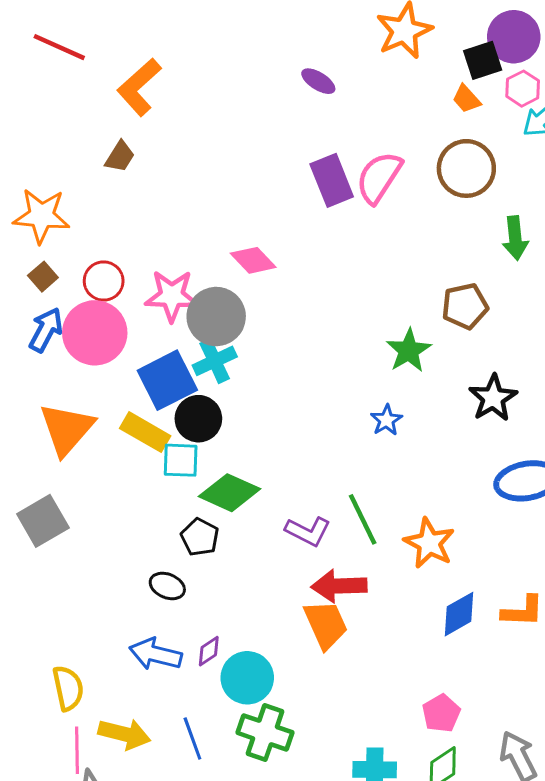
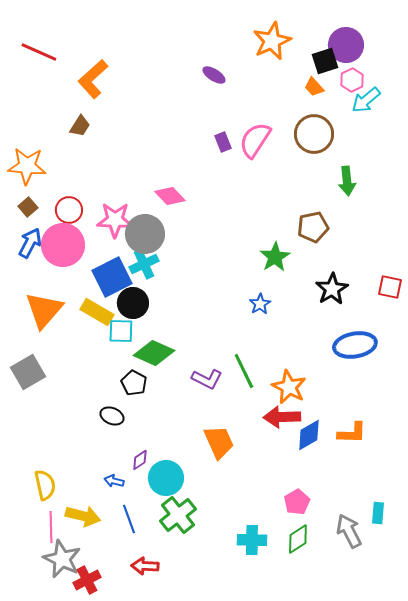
purple rectangle: (332, 180) -> (223, 142), size x0.6
red arrow: (339, 586) -> (282, 417), moved
blue arrow: (155, 654) -> (114, 481), moved, size x0.6
green cross: (265, 733) -> (178, 515), turned 33

